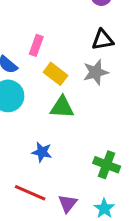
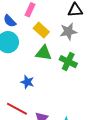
green cross: (107, 165) -> (68, 62), moved

